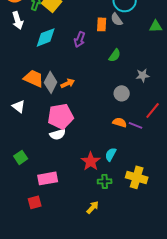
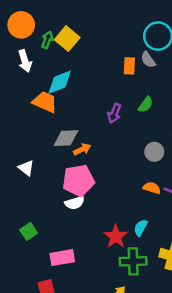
purple arrow: (80, 39) -> (114, 113), moved
orange trapezoid: (34, 78) -> (45, 102), moved
gray diamond: (51, 82) -> (66, 138), turned 60
orange arrow: (68, 83) -> (82, 149), moved
green cross: (105, 181) -> (133, 261), size x1.5

